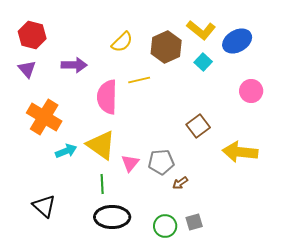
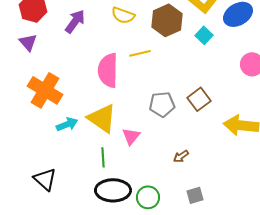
yellow semicircle: (122, 42) -> (123, 15), turned 65
purple arrow: (74, 65) -> (75, 21), moved, turned -55
gray pentagon: (161, 162) -> (162, 104), moved
green circle: (165, 226) -> (148, 197), moved

